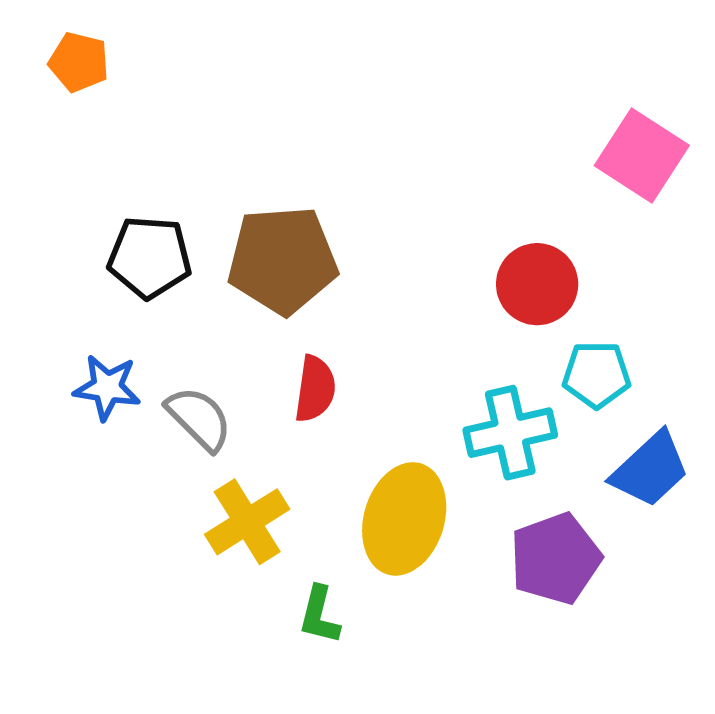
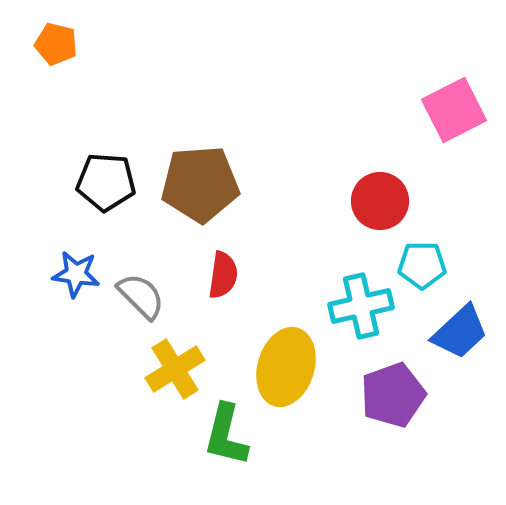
pink square: (642, 155) -> (454, 110), turned 30
green L-shape: (319, 615) -> (226, 435), size x1.5

